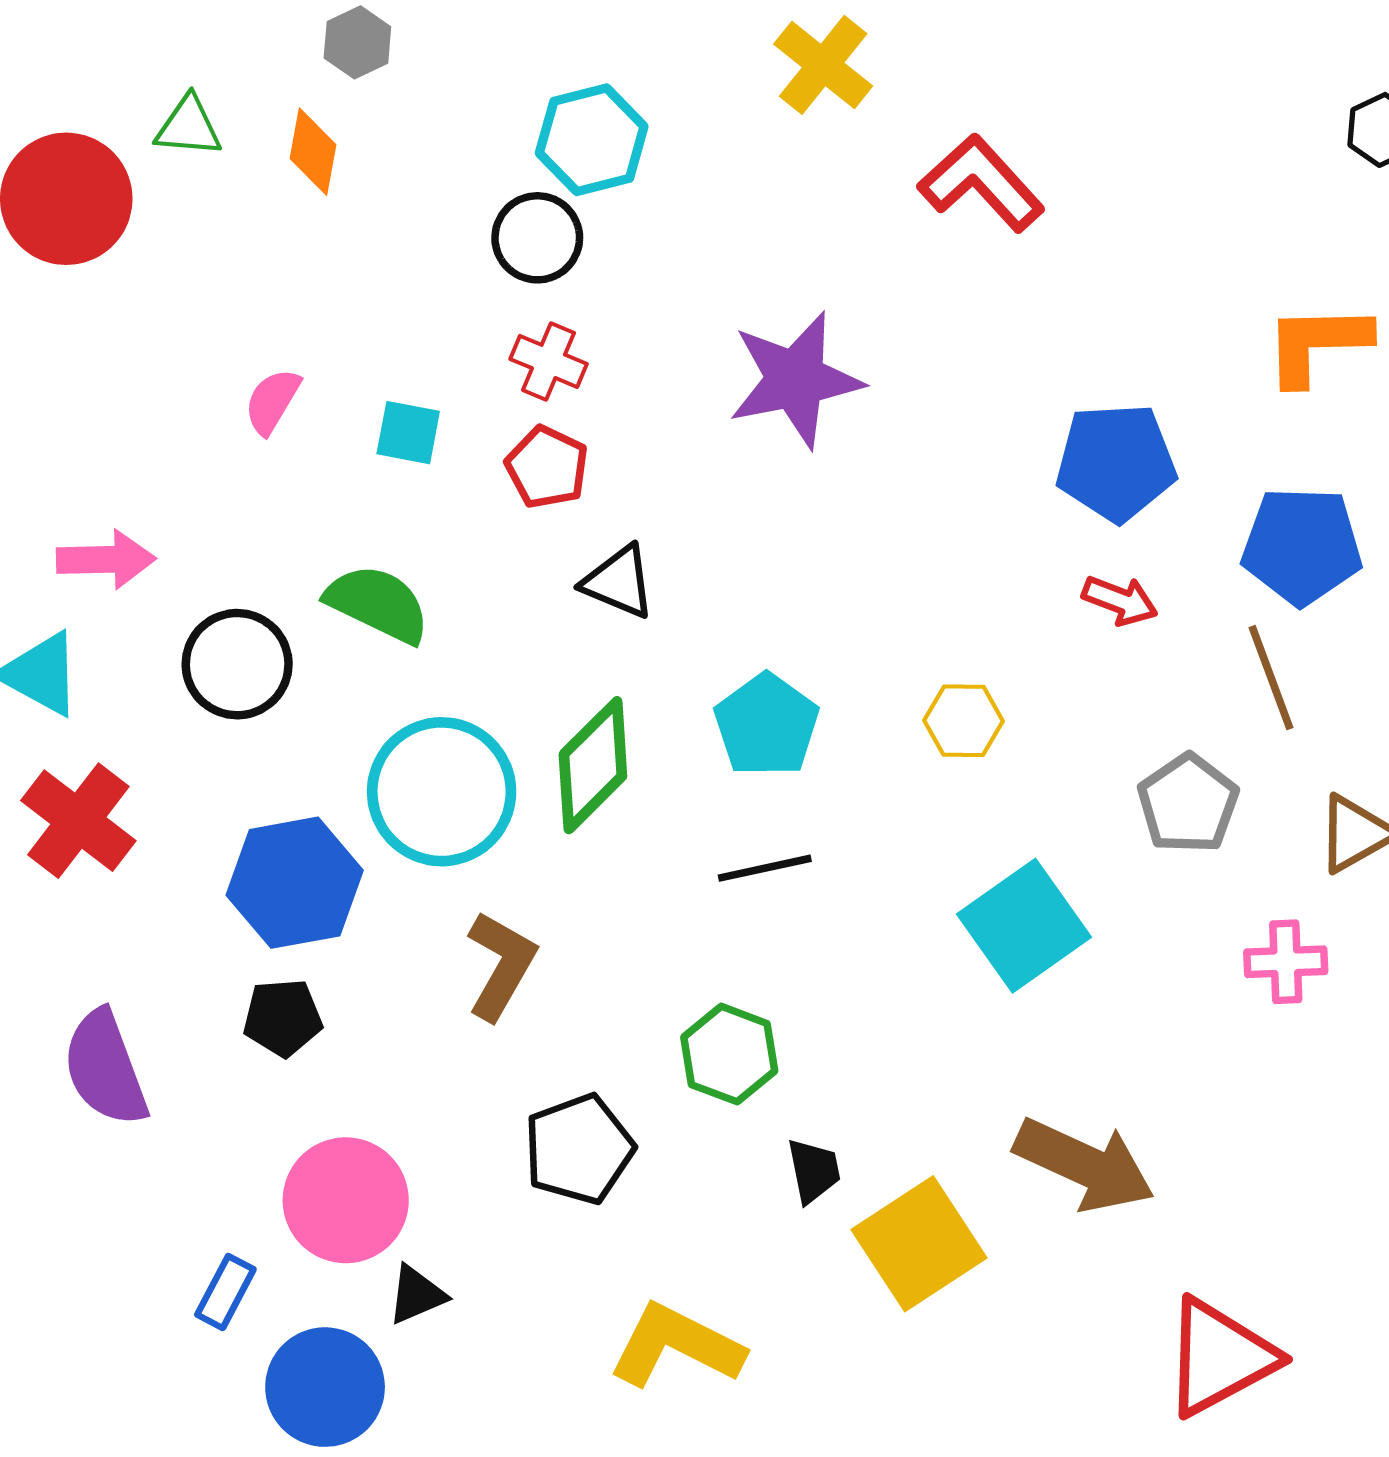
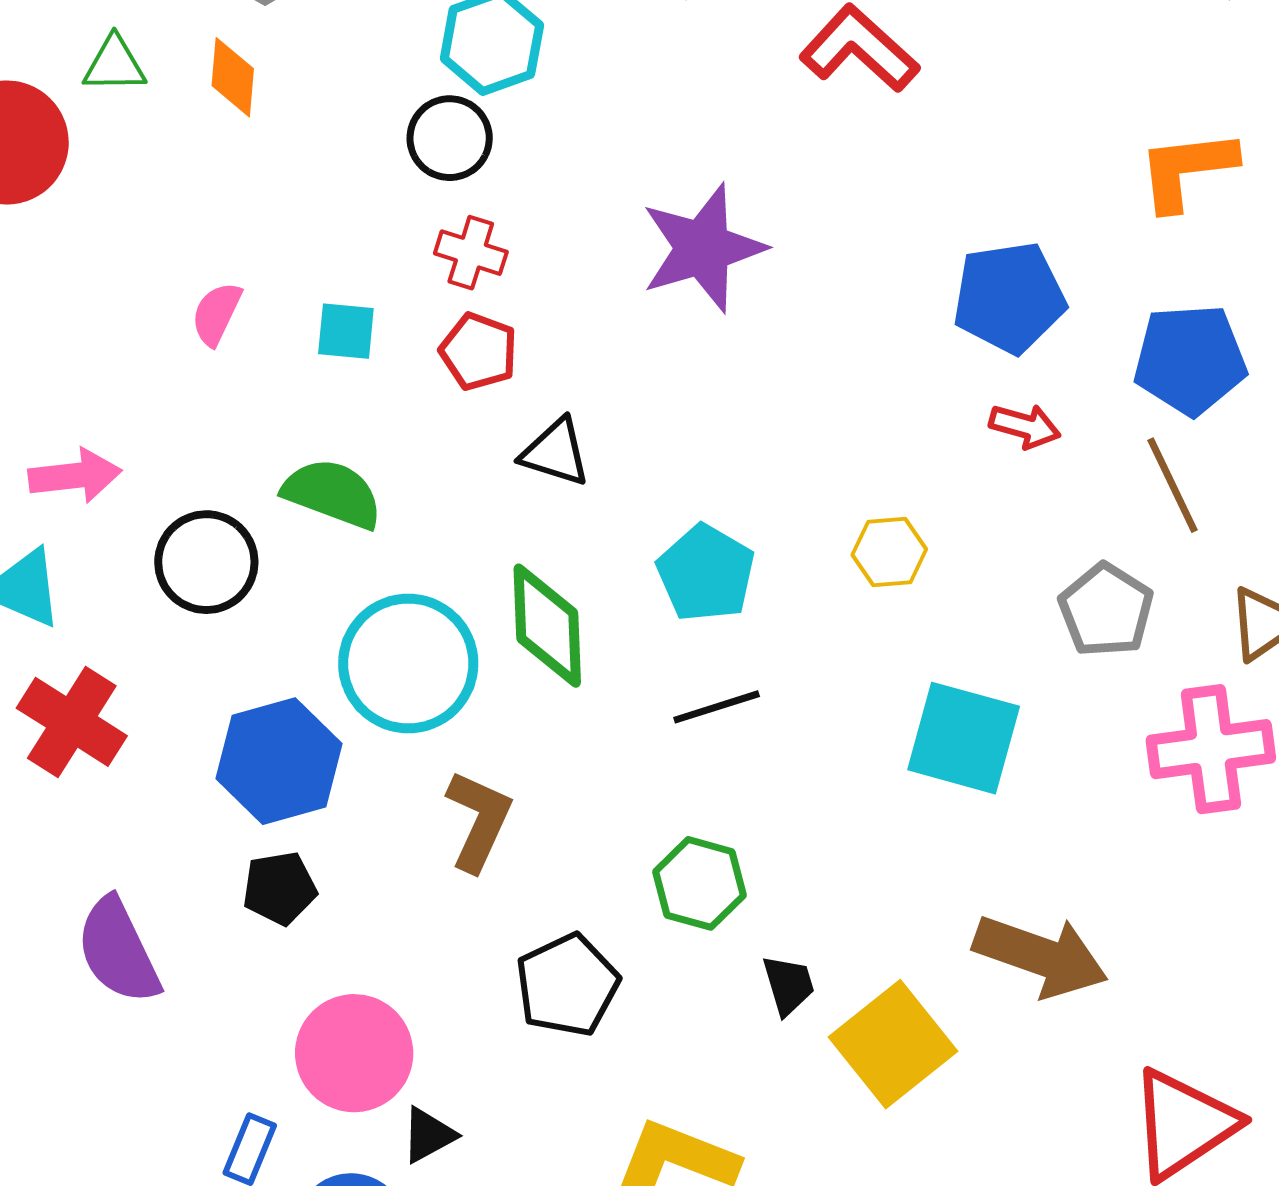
green diamond: (593, 765) -> (547, 626), turned -42
cyan square: (1024, 926) -> (964, 738), turned -34
pink cross: (1286, 962) -> (1211, 749), size x1.6

